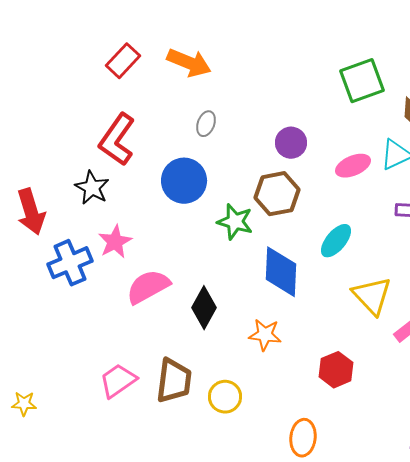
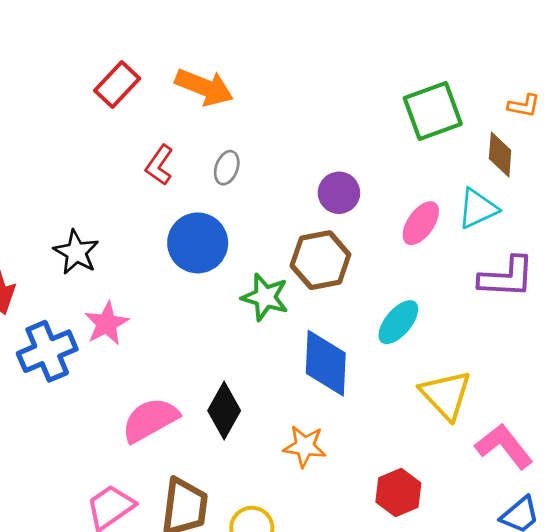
red L-shape: (117, 140) -> (159, 165), moved, size x0.6
pink ellipse: (353, 166) -> (421, 223), turned -32
pink semicircle: (148, 287) -> (150, 420), moved

